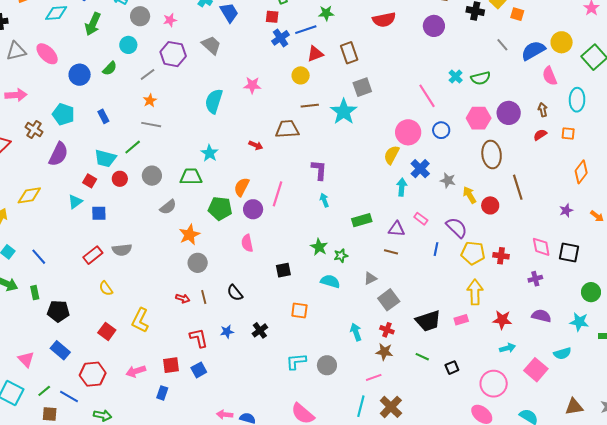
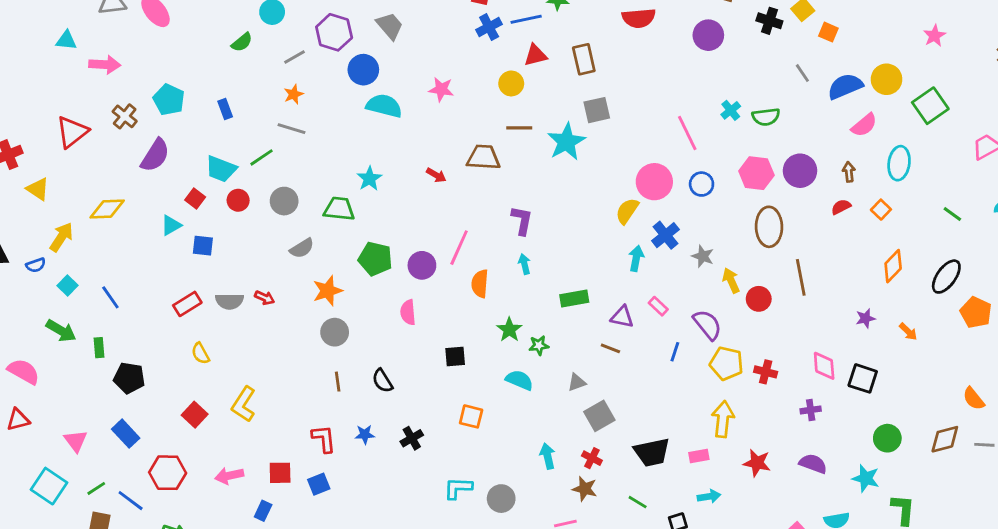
blue circle: (80, 75) -> (363, 70), moved
pink semicircle: (550, 76) -> (864, 125), turned -114
cyan semicircle: (214, 101) -> (384, 106), turned 80
orange square: (568, 133) -> (881, 210), turned 32
orange semicircle: (242, 187) -> (480, 284), moved, turned -30
red arrow: (183, 298) -> (265, 298), moved
cyan arrow: (508, 348) -> (709, 496), moved

